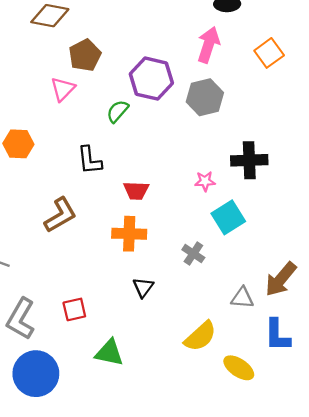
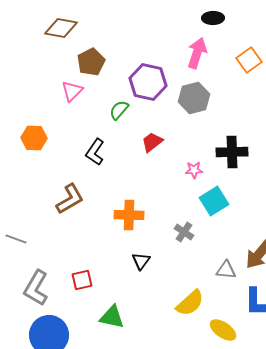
black L-shape: (90, 160) -> (95, 152), turned 40
red trapezoid: (136, 191) -> (152, 142), moved, turned 140

